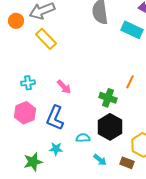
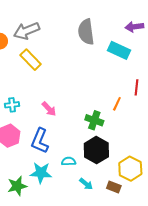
cyan star: (56, 149) -> (41, 173), size x1.5

